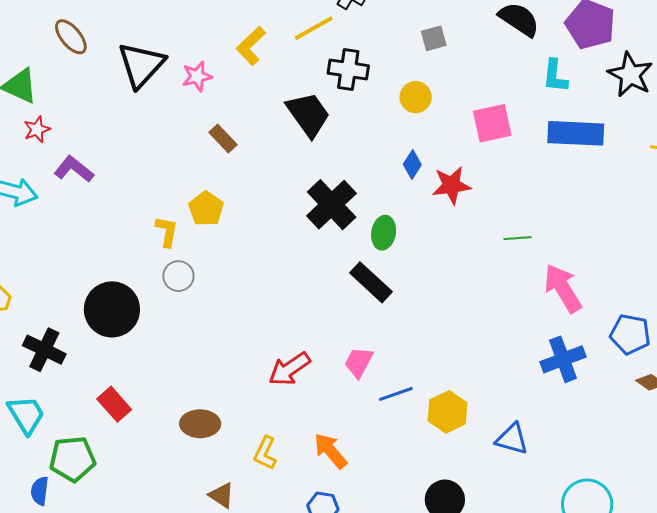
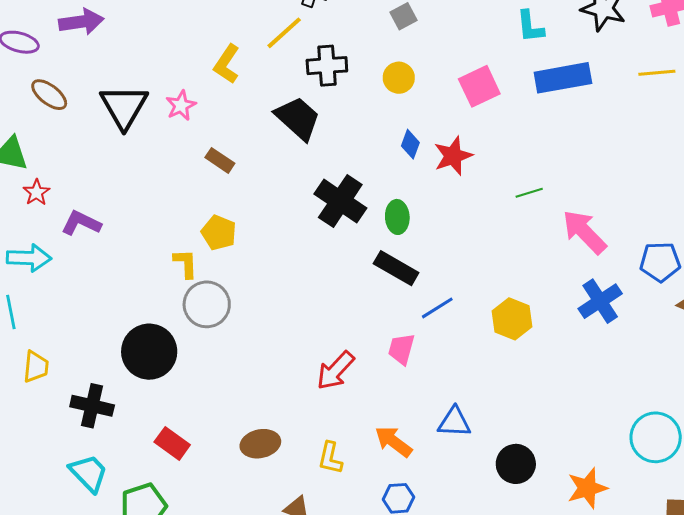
gray circle: (178, 276) -> (207, 304), size x1.5
blue line: (396, 394) -> (437, 308), moved
yellow hexagon: (448, 412) -> (512, 319), moved
blue triangle: (512, 439) -> (454, 422), moved

